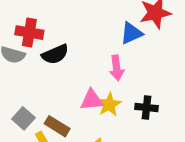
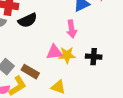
yellow star: (109, 104) -> (67, 55), turned 30

